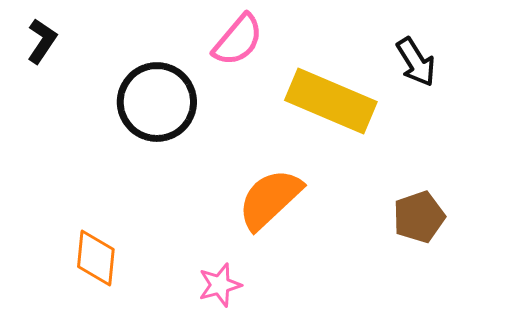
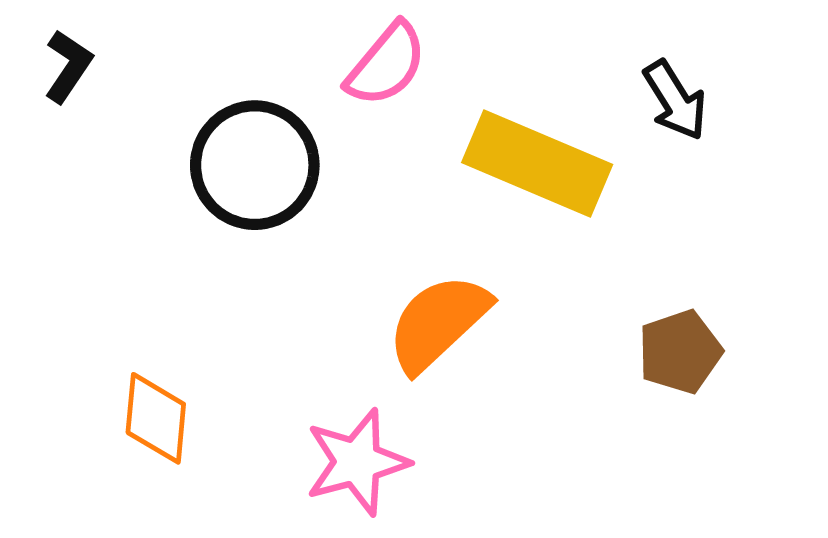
pink star: (220, 285) -> (357, 462), size x1.5

